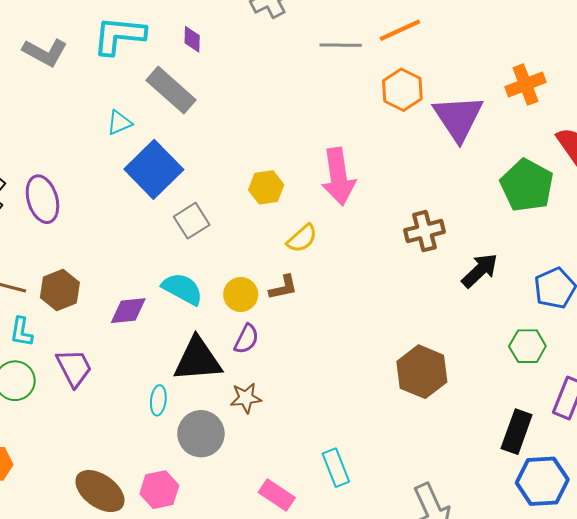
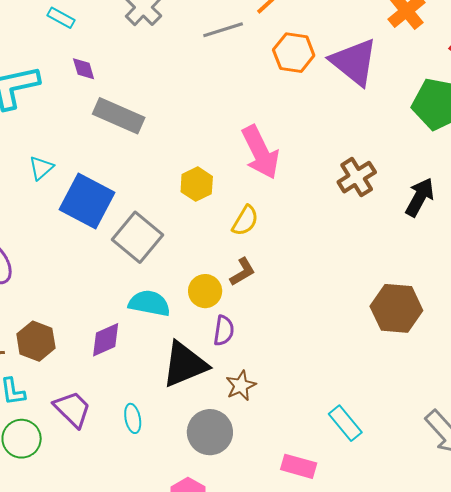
gray rectangle: (171, 90) -> (119, 116), moved
gray square: (192, 221) -> (137, 237), size x1.4
cyan ellipse: (158, 400) -> (133, 418), moved

